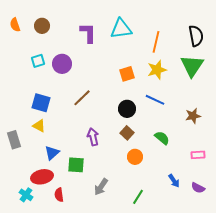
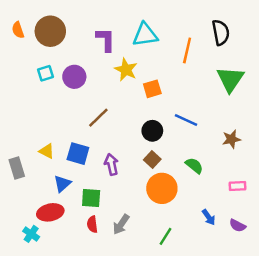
brown circle: (42, 26) -> (50, 31), size x1.6
black semicircle: (196, 36) -> (221, 32), moved
yellow star: (157, 70) -> (126, 70), moved, turned -30
blue square: (41, 103) -> (78, 154), moved
orange circle: (135, 157) -> (162, 188), size x1.6
red semicircle: (59, 195) -> (92, 224), moved

